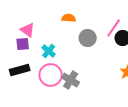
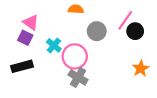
purple square: (23, 44) -> (25, 38), turned 32
pink circle: (51, 75) -> (75, 56), moved

